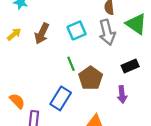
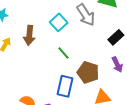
brown pentagon: (91, 78) -> (88, 72), moved

